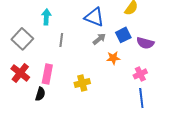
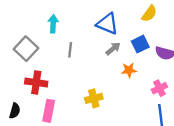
red cross: (20, 73) -> (36, 83), moved, turned -30
pink rectangle: (47, 74) -> (49, 111), moved
black semicircle: (40, 94) -> (15, 111), moved

